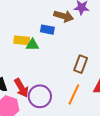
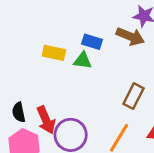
brown arrow: (64, 16) -> (130, 36), moved
green triangle: (32, 45) -> (83, 61), moved

